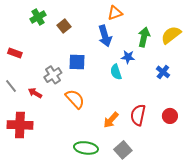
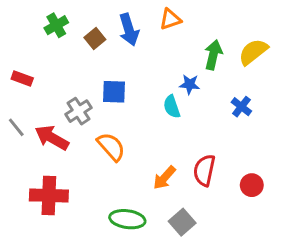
blue arrow: (105, 36) -> (129, 30), moved
red arrow: (35, 93) -> (52, 138), size x1.6
red circle: (170, 116) -> (252, 185), moved
red cross: (20, 125) -> (49, 195), moved

